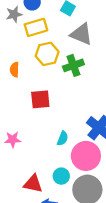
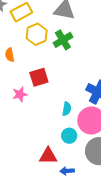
pink star: (13, 140) -> (20, 94), moved
cyan circle: (61, 176) -> (69, 136), moved

